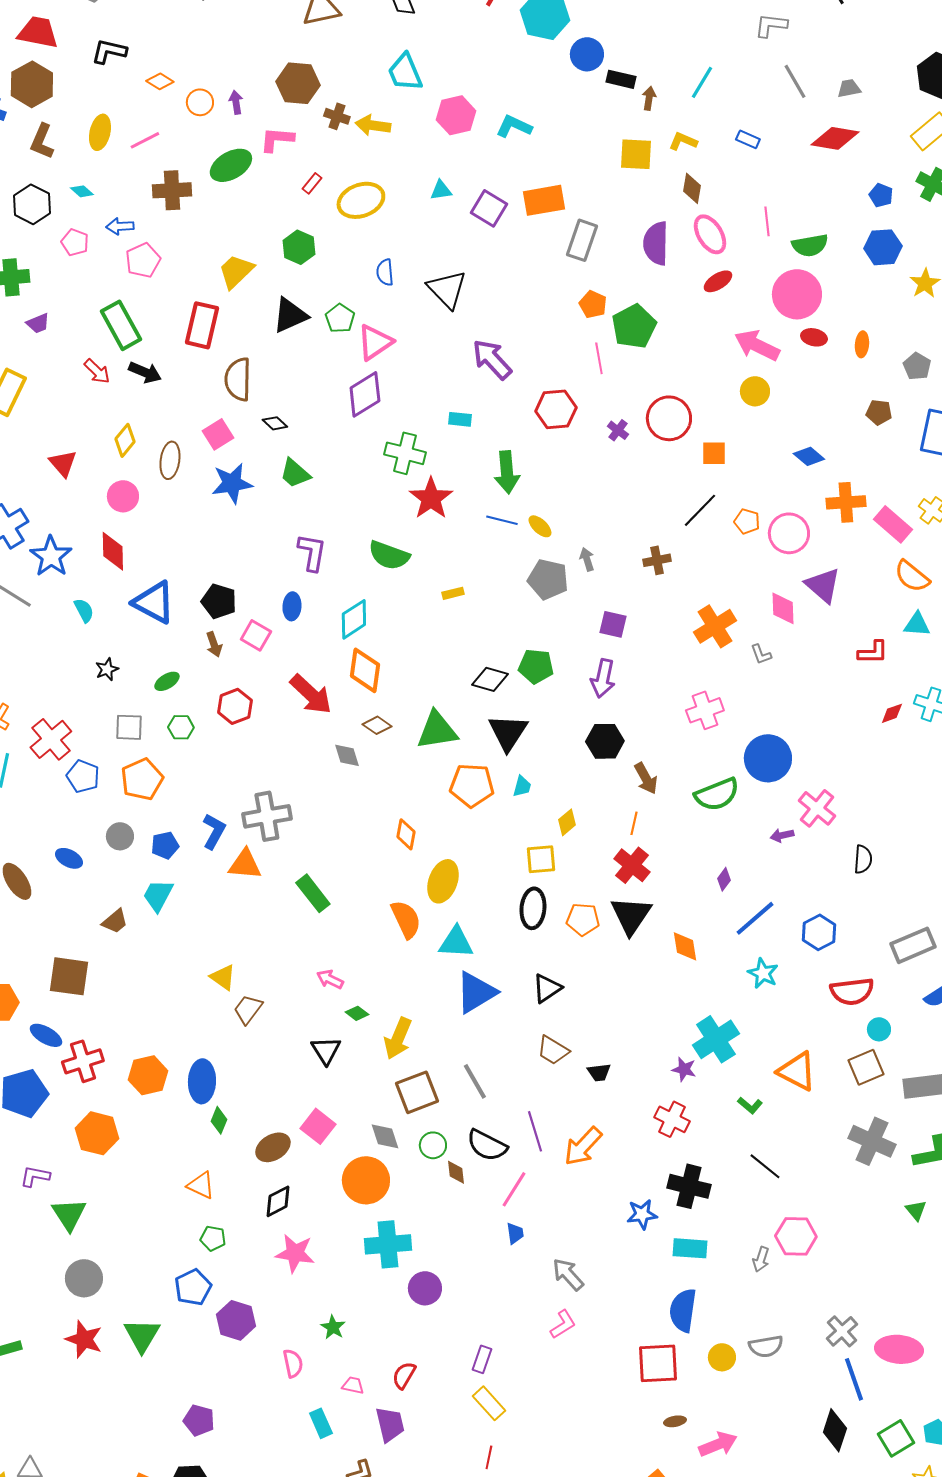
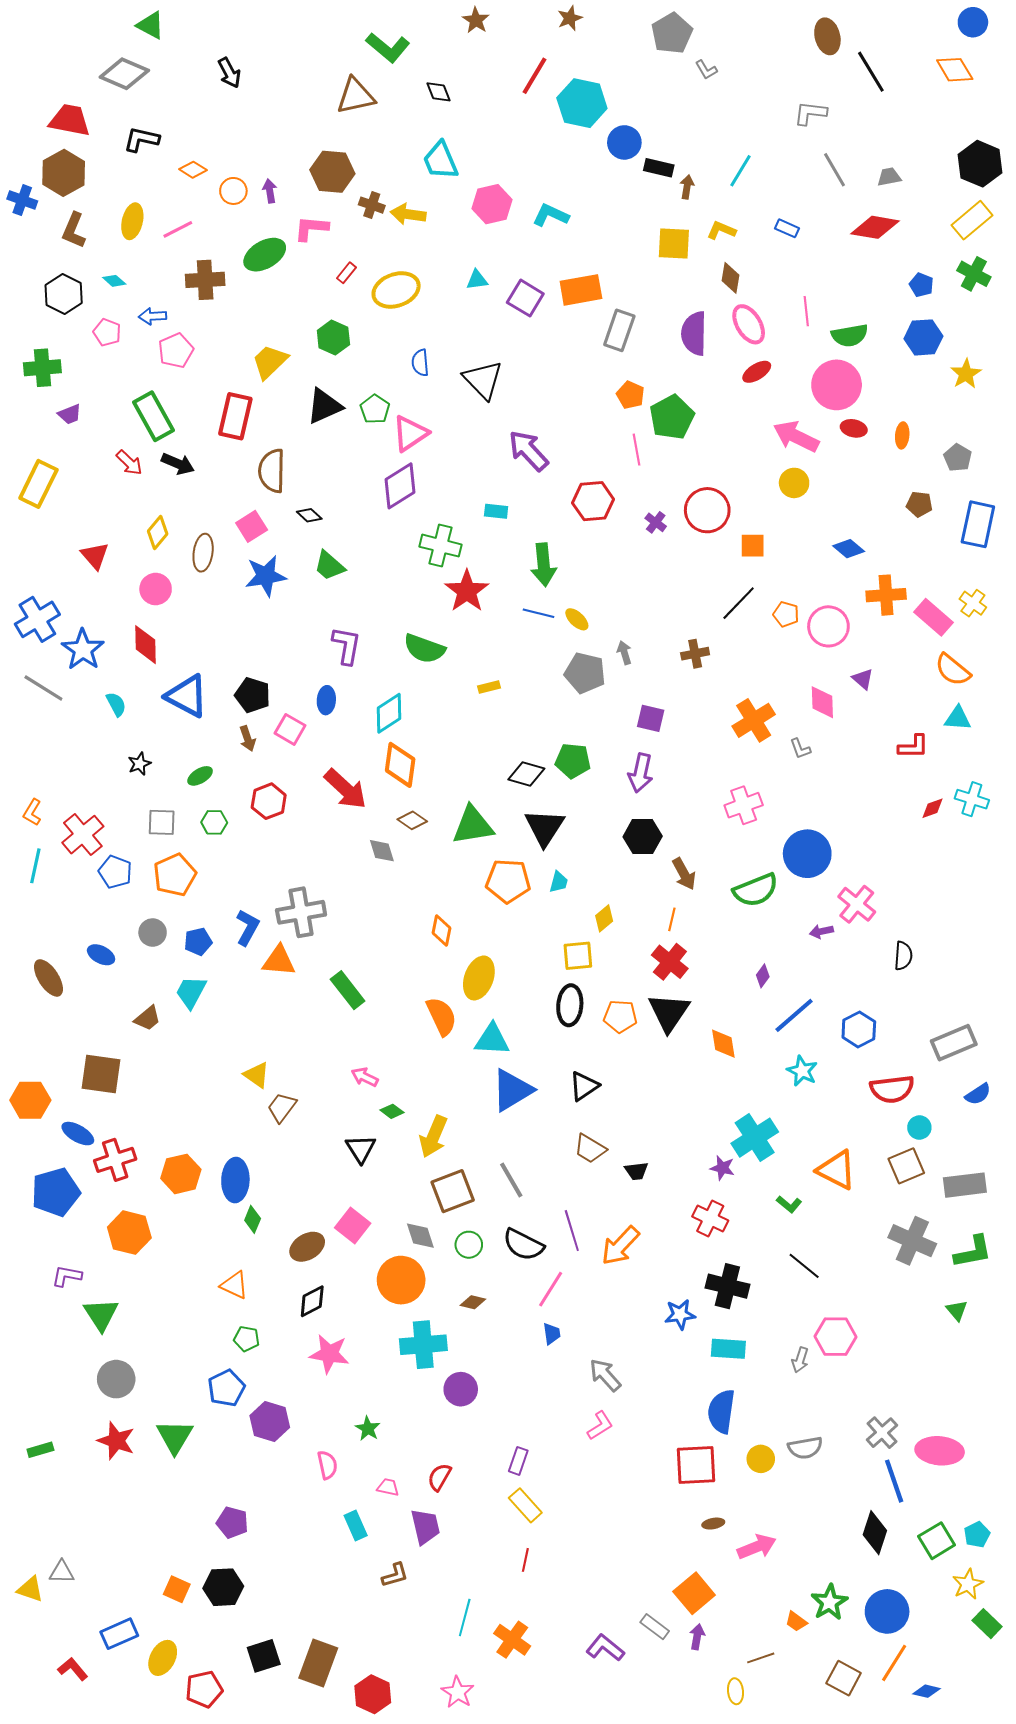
purple triangle: (823, 585) -> (863, 679), size x0.6
brown diamond: (456, 1172) -> (473, 1302), moved, turned -70

